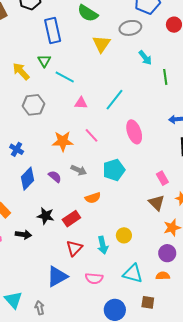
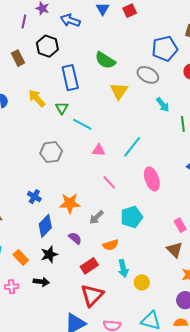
gray ellipse: (130, 28) -> (148, 75), turned 40
yellow arrow: (21, 71) -> (37, 98), moved
orange star: (63, 141) -> (70, 203), moved
gray arrow: (79, 170) -> (96, 217), turned 112
purple semicircle: (55, 177) -> (75, 238), moved
black star: (46, 216) -> (49, 254), moved, turned -30
cyan arrow: (103, 245) -> (123, 268), moved
red triangle: (74, 248) -> (92, 295), size x1.4

